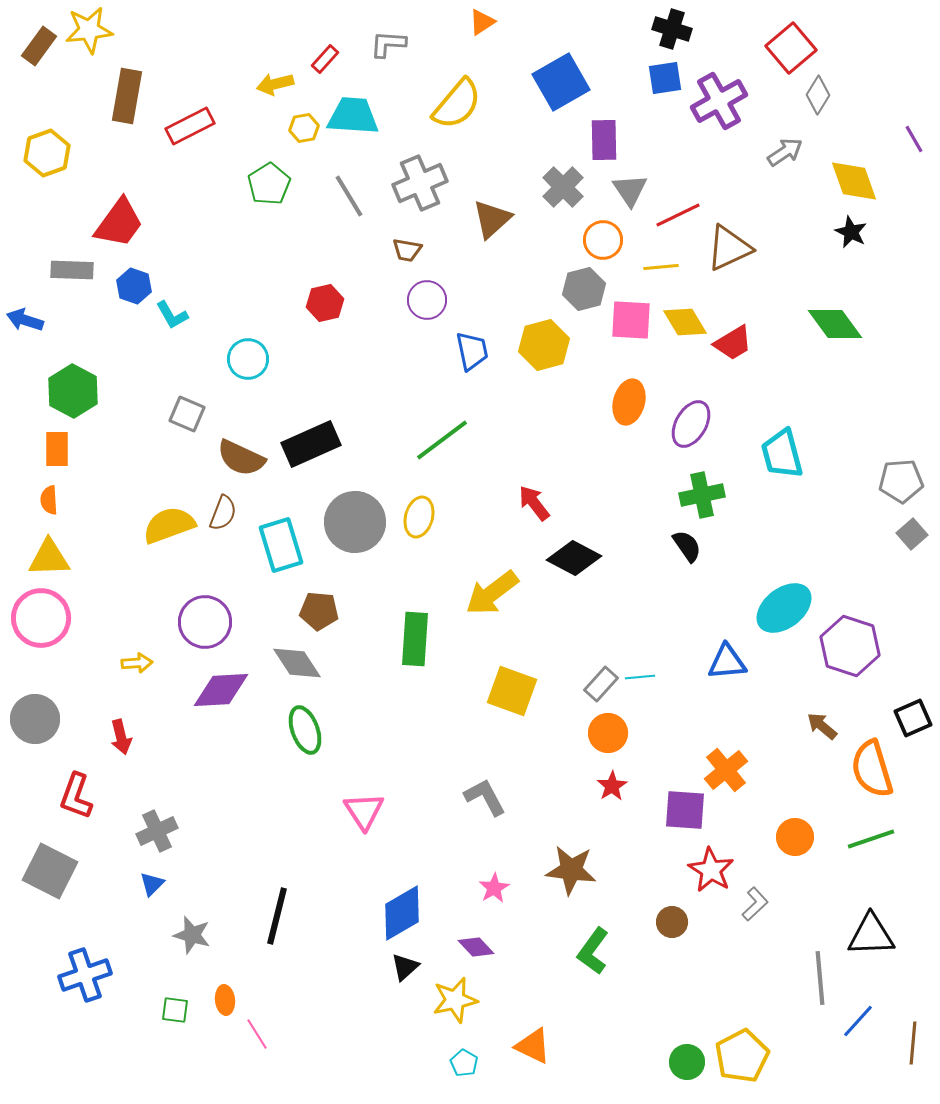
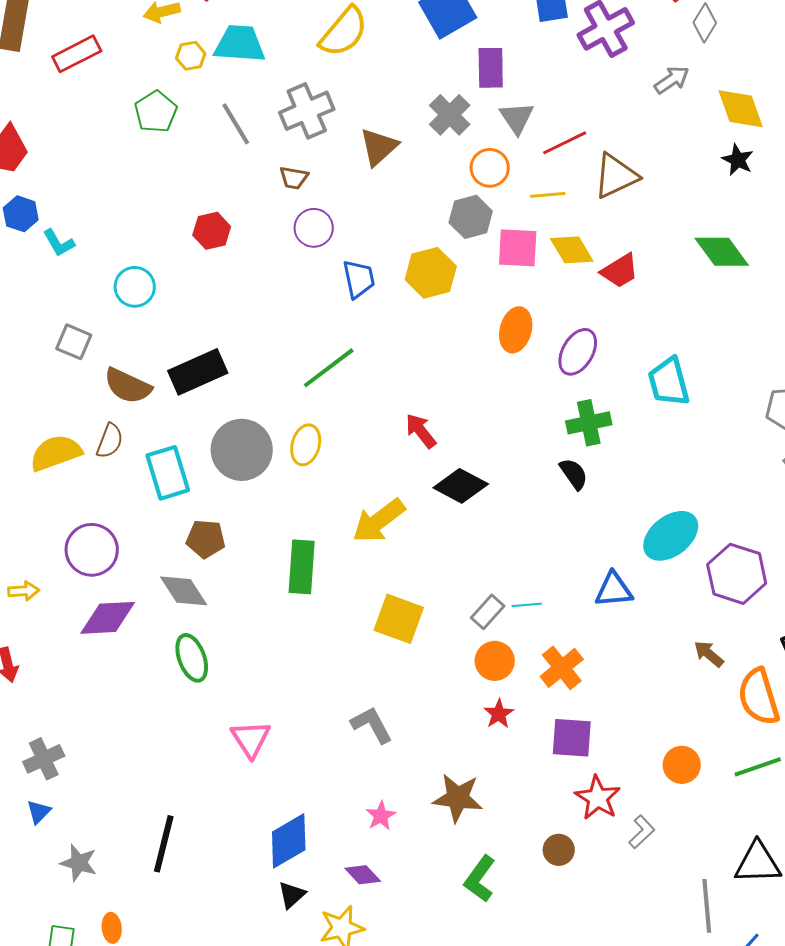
orange cross: (726, 770) -> (562, 668), moved

